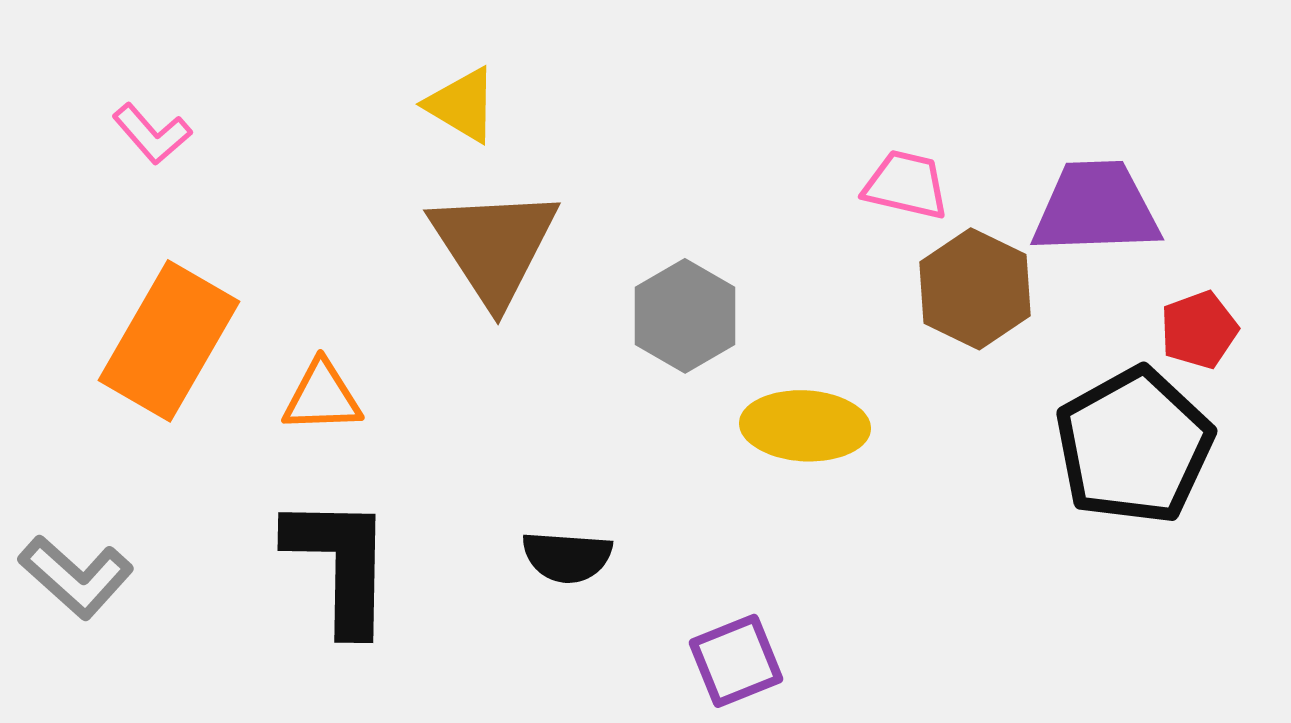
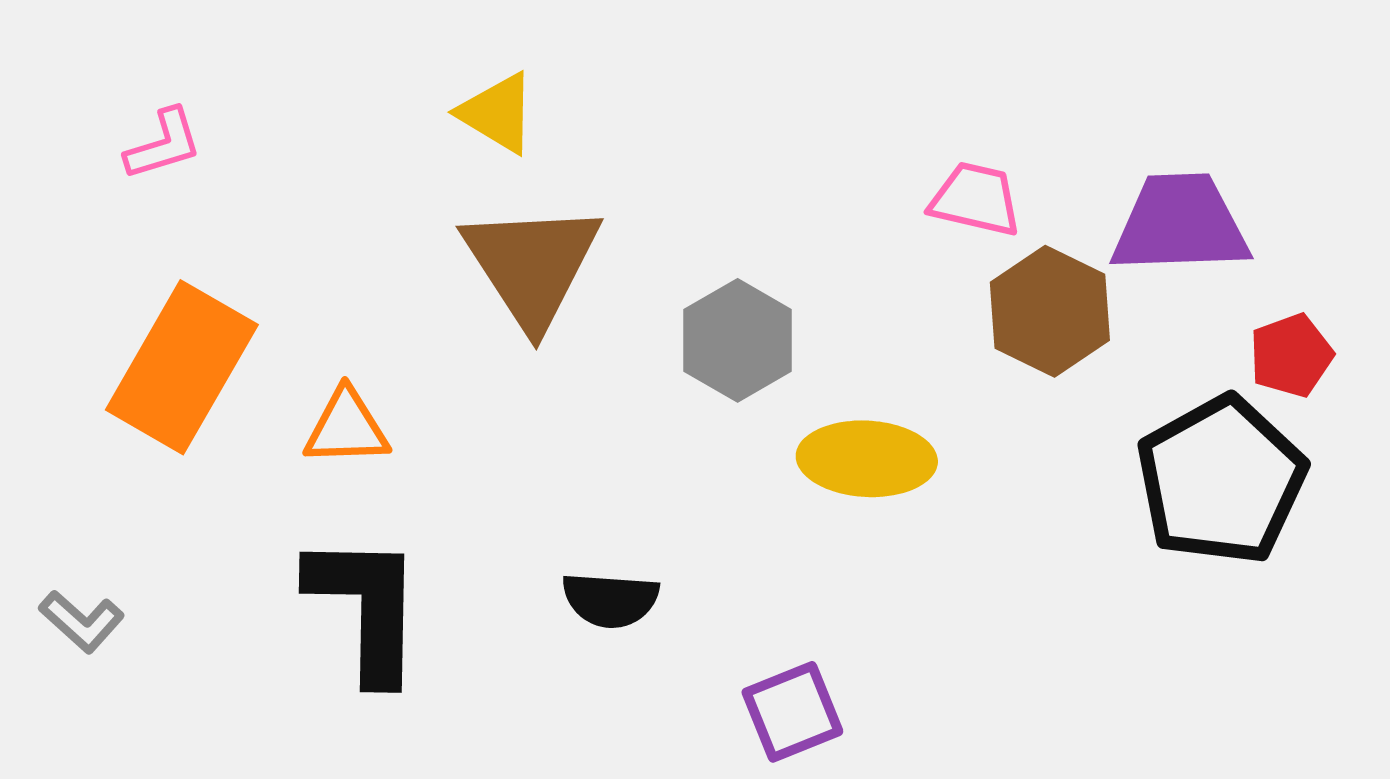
pink L-shape: (152, 134) -> (164, 144), turned -66
gray L-shape: (76, 577) -> (82, 621), size x0.7

